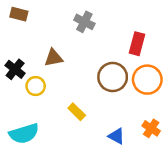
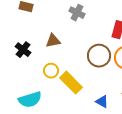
yellow circle: (36, 86) -> (51, 71), moved
yellow rectangle: (77, 112) -> (71, 83), size x1.6

